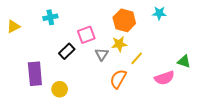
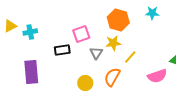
cyan cross: (50, 17) -> (30, 32), moved
black rectangle: (67, 51) -> (62, 50), turned 35
yellow circle: (60, 89) -> (85, 83), moved

